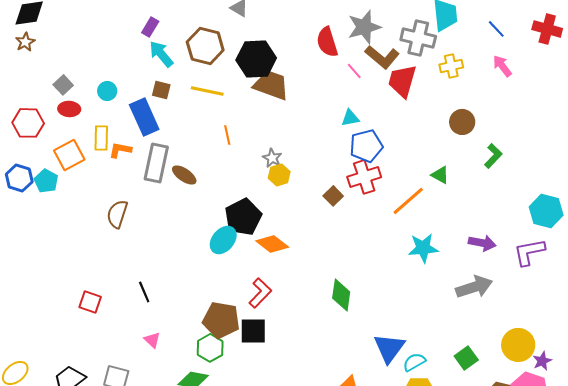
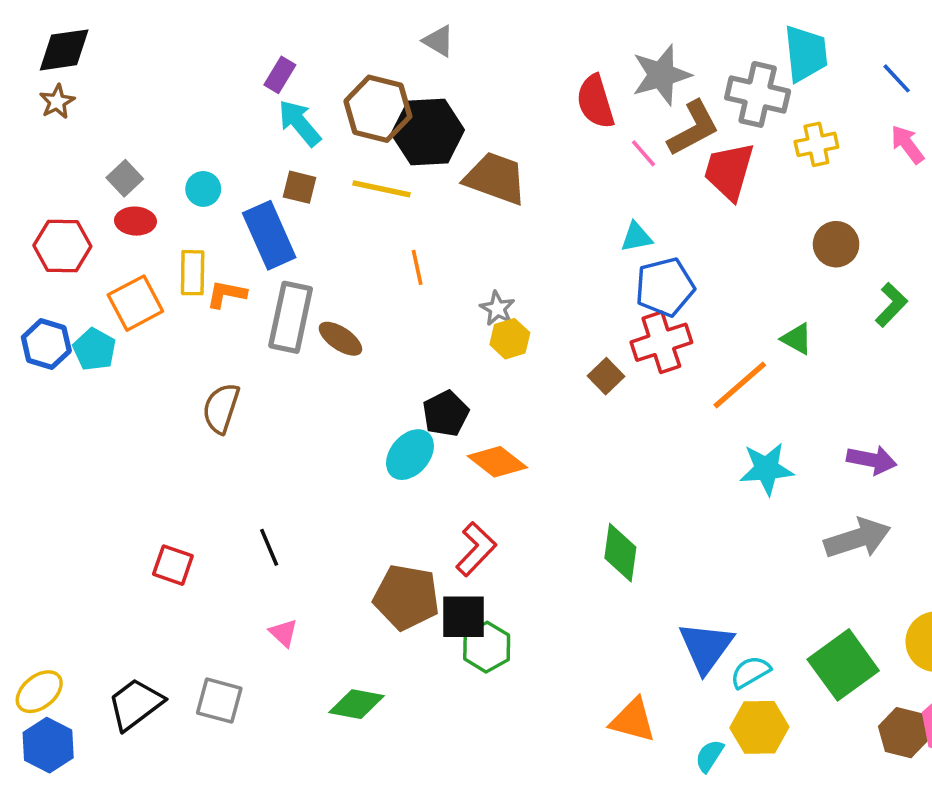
brown L-shape: (382, 57) -> (693, 128), turned -68
black hexagon: (256, 59) -> (428, 132), moved
black pentagon: (243, 217) -> (446, 414), size x0.7
green hexagon: (210, 348) -> (487, 647), moved
green square: (466, 358) -> (843, 665), size x1.6

